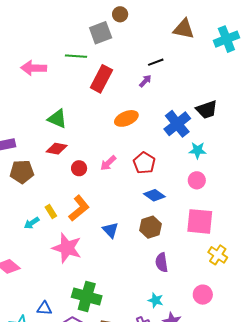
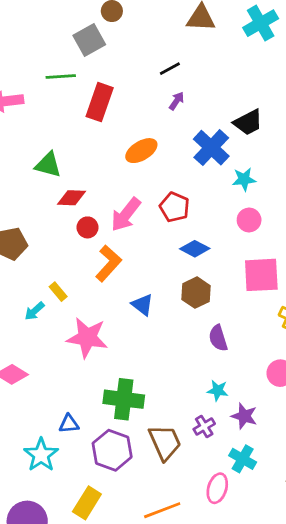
purple arrow: (145, 81) -> (177, 101), moved
red diamond: (57, 149) -> (71, 198), moved
pink arrow: (108, 163) -> (126, 214), size x1.5
orange L-shape: (79, 208) -> (108, 263), moved

